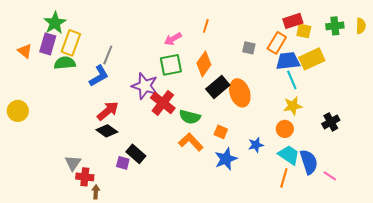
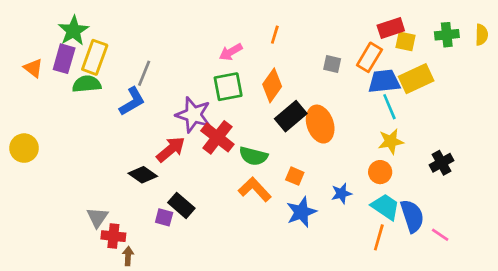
red arrow: (108, 111) -> (171, 149), moved

